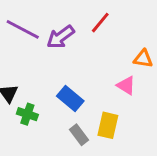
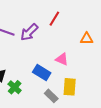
pink triangle: (126, 85) -> (62, 59), moved
green cross: (27, 114) -> (15, 87), turned 32

